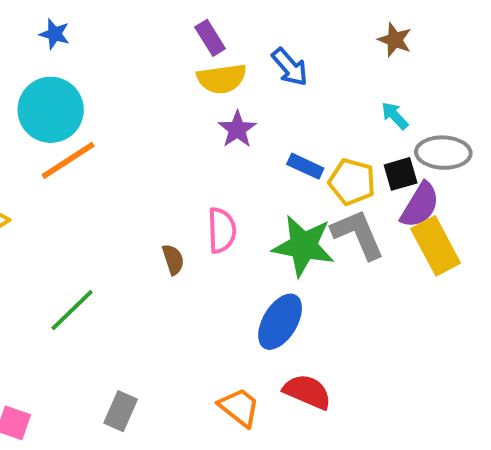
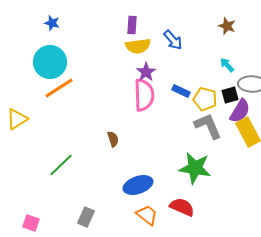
purple rectangle: (210, 38) -> (132, 25), turned 36
pink semicircle: (222, 230) -> (144, 95), moved, size x1.4
green star: (303, 246) -> (195, 168), moved
blue ellipse: (280, 322) -> (138, 185), moved, turned 40

